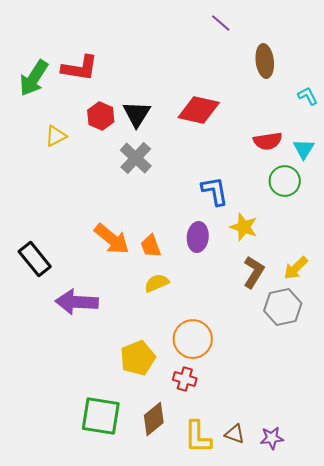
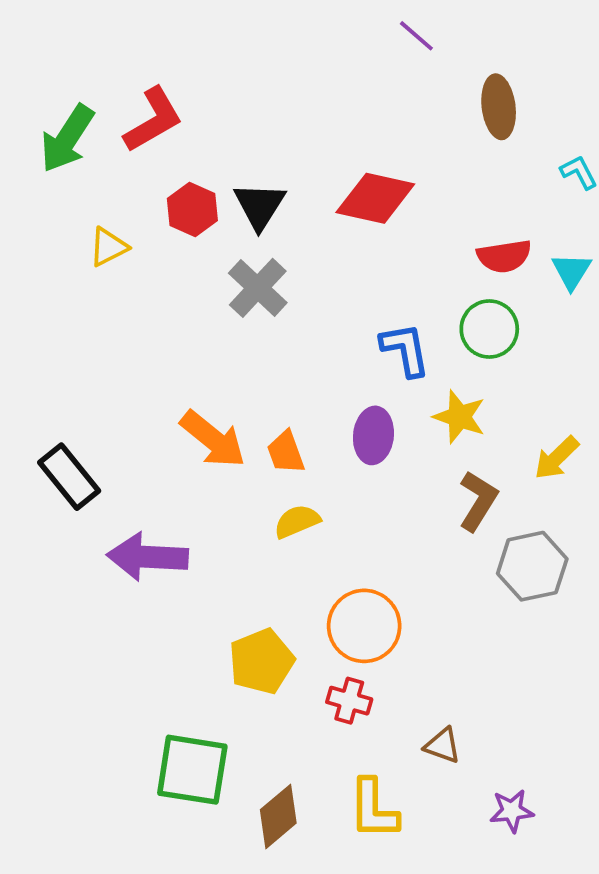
red L-shape: (80, 68) -> (153, 120), turned -39
green circle: (285, 181) -> (489, 329), moved
yellow arrow: (296, 268) -> (556, 458), moved
brown diamond: (154, 419) -> (278, 816), moved
brown triangle: (235, 434) -> (443, 745), moved

